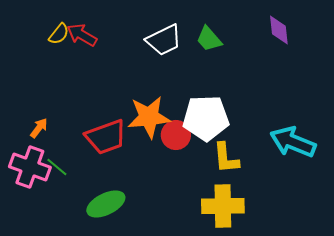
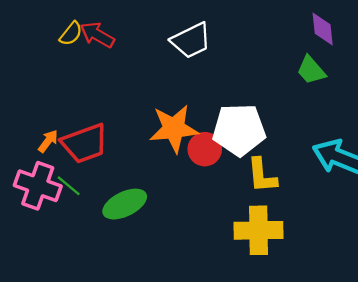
green trapezoid: (209, 39) -> (311, 70), moved
red trapezoid: (106, 137) -> (85, 143), moved
green ellipse: (106, 204) -> (125, 204), moved

